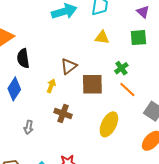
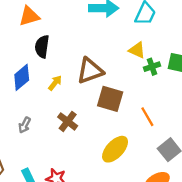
brown triangle: (69, 66) -> (90, 71), size x1.4
green cross: (121, 68) -> (152, 67), moved
yellow arrow: (51, 86) -> (55, 83), moved

